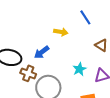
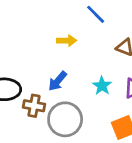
blue arrow: (42, 52) -> (58, 81), moved

